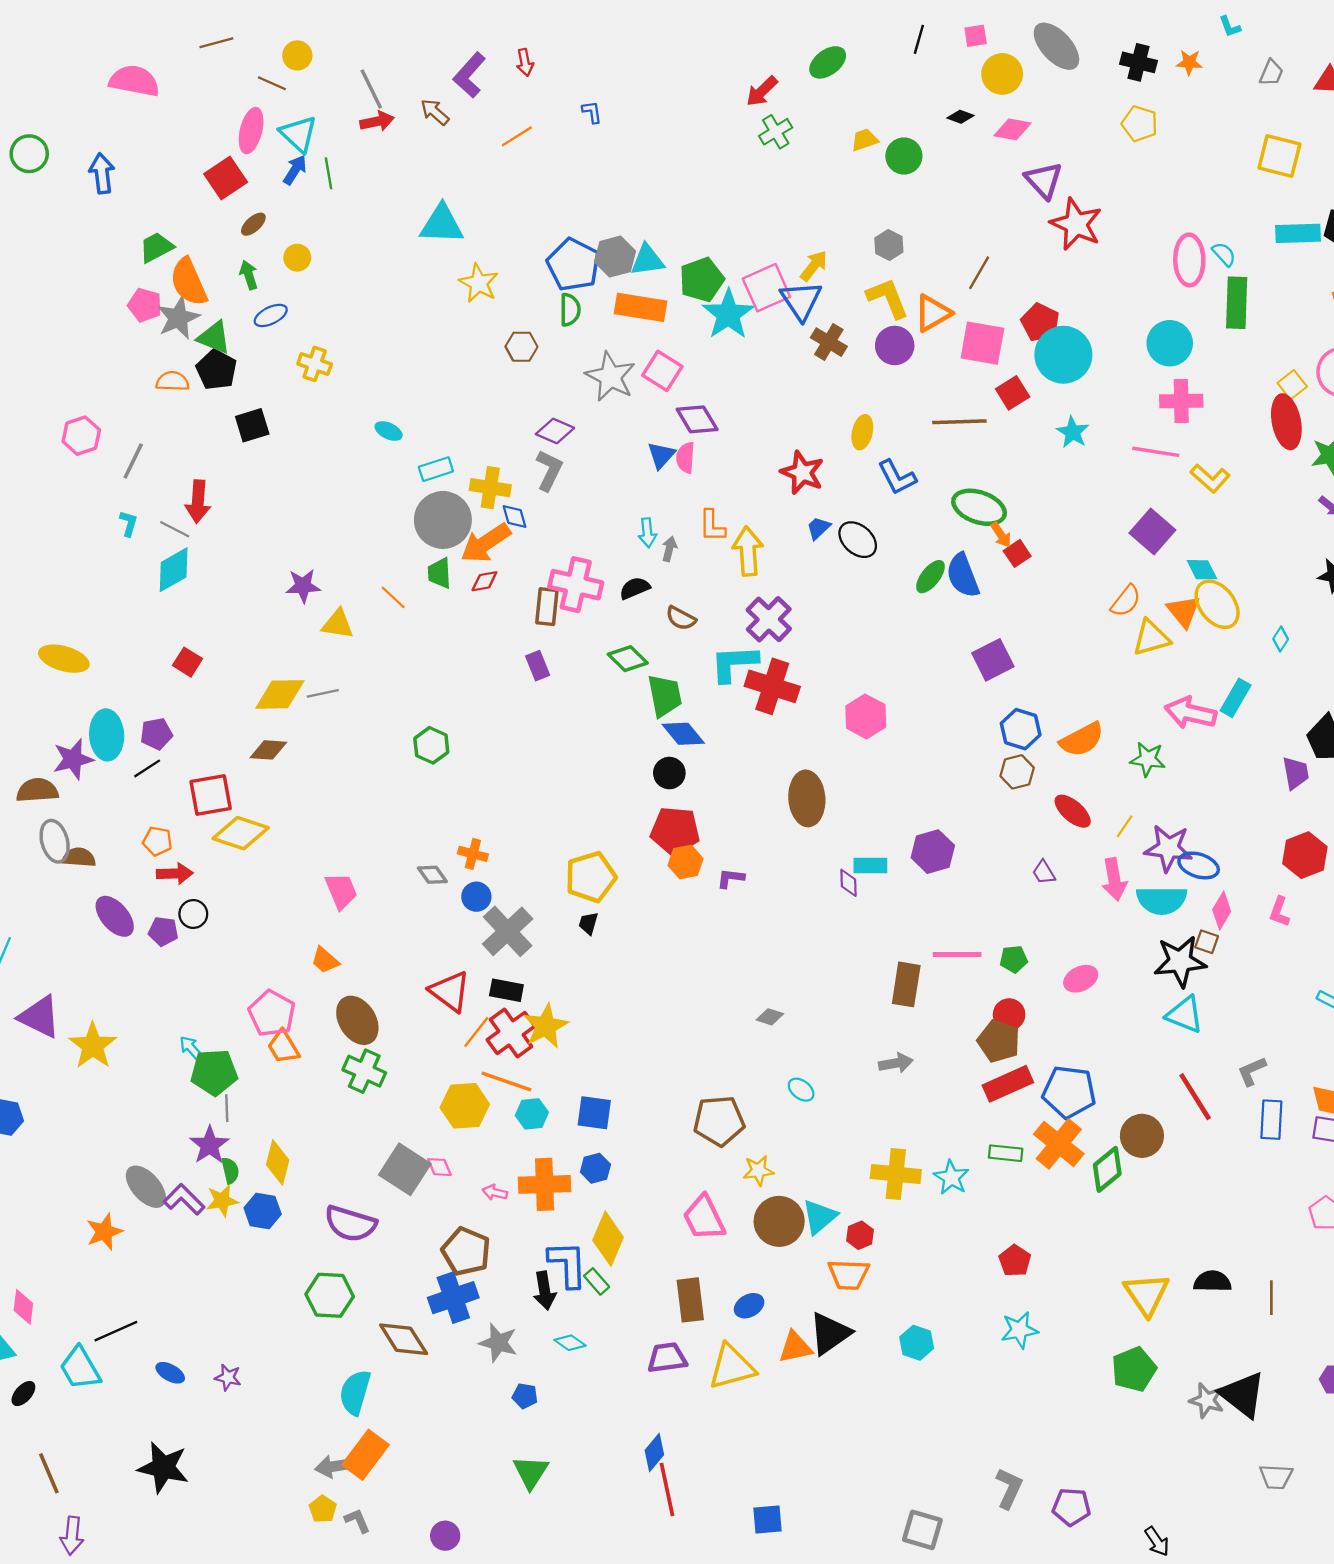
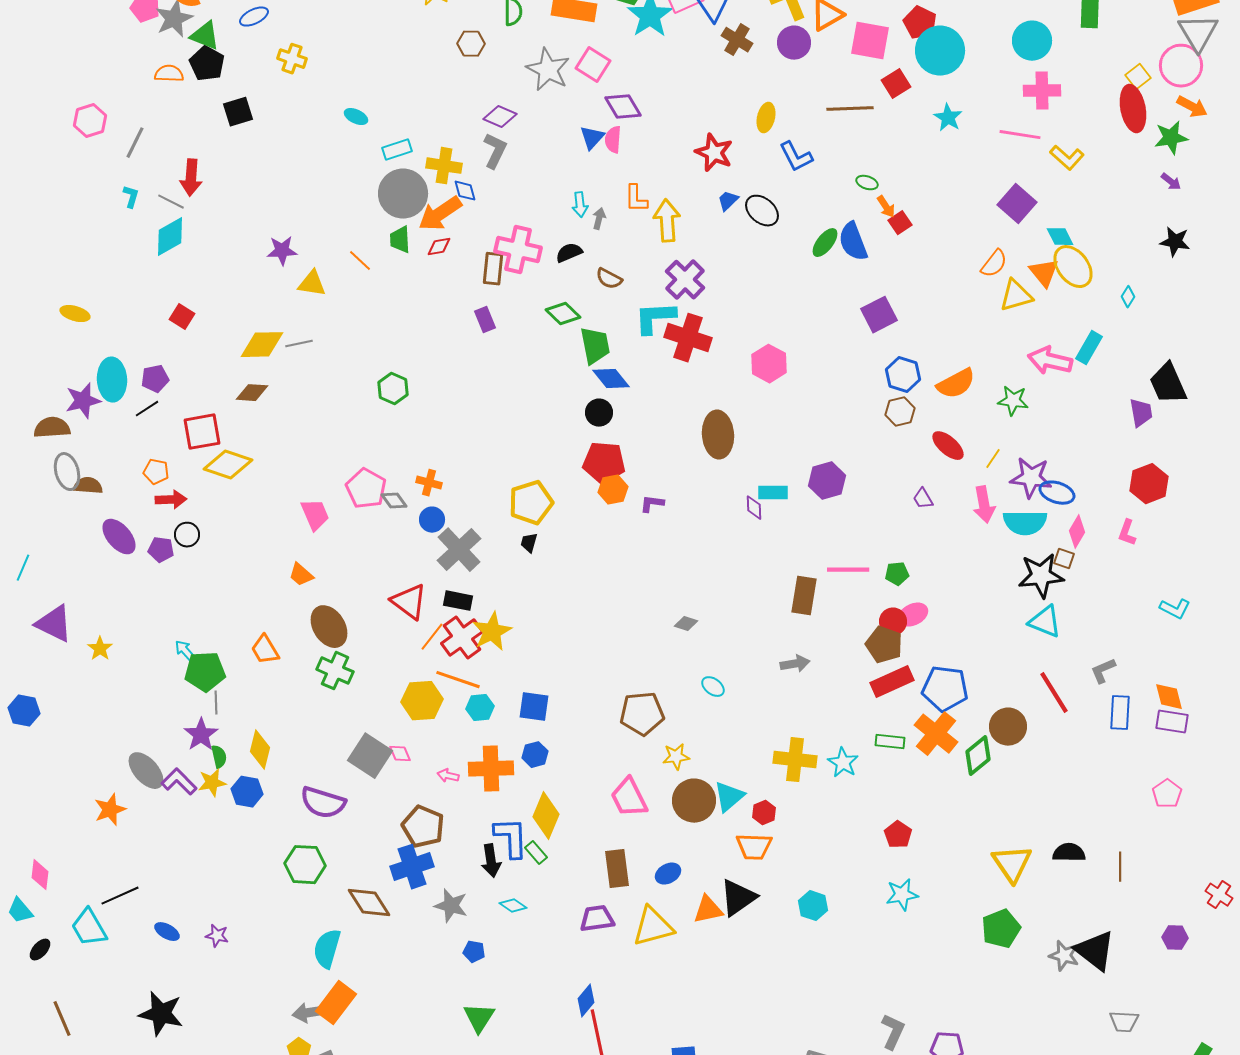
green ellipse: (979, 507) -> (867, 183), size x0.5
yellow ellipse: (64, 659) -> (75, 314), size x0.7
pink ellipse: (1081, 979) -> (913, 615), moved
pink pentagon: (272, 1013) -> (366, 489), moved
yellow star: (93, 1046) -> (100, 649), size x0.6

